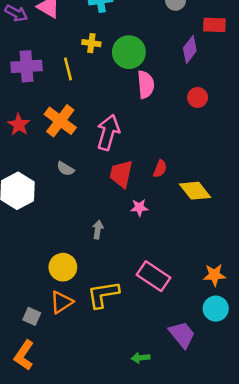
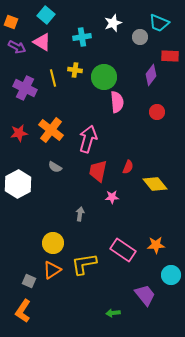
purple cross: (27, 66) -> (25, 88), turned 30
yellow line: (68, 69) -> (53, 78), moved
red star: (19, 125) -> (19, 133), turned 30
orange star: (214, 275) -> (156, 245), moved

